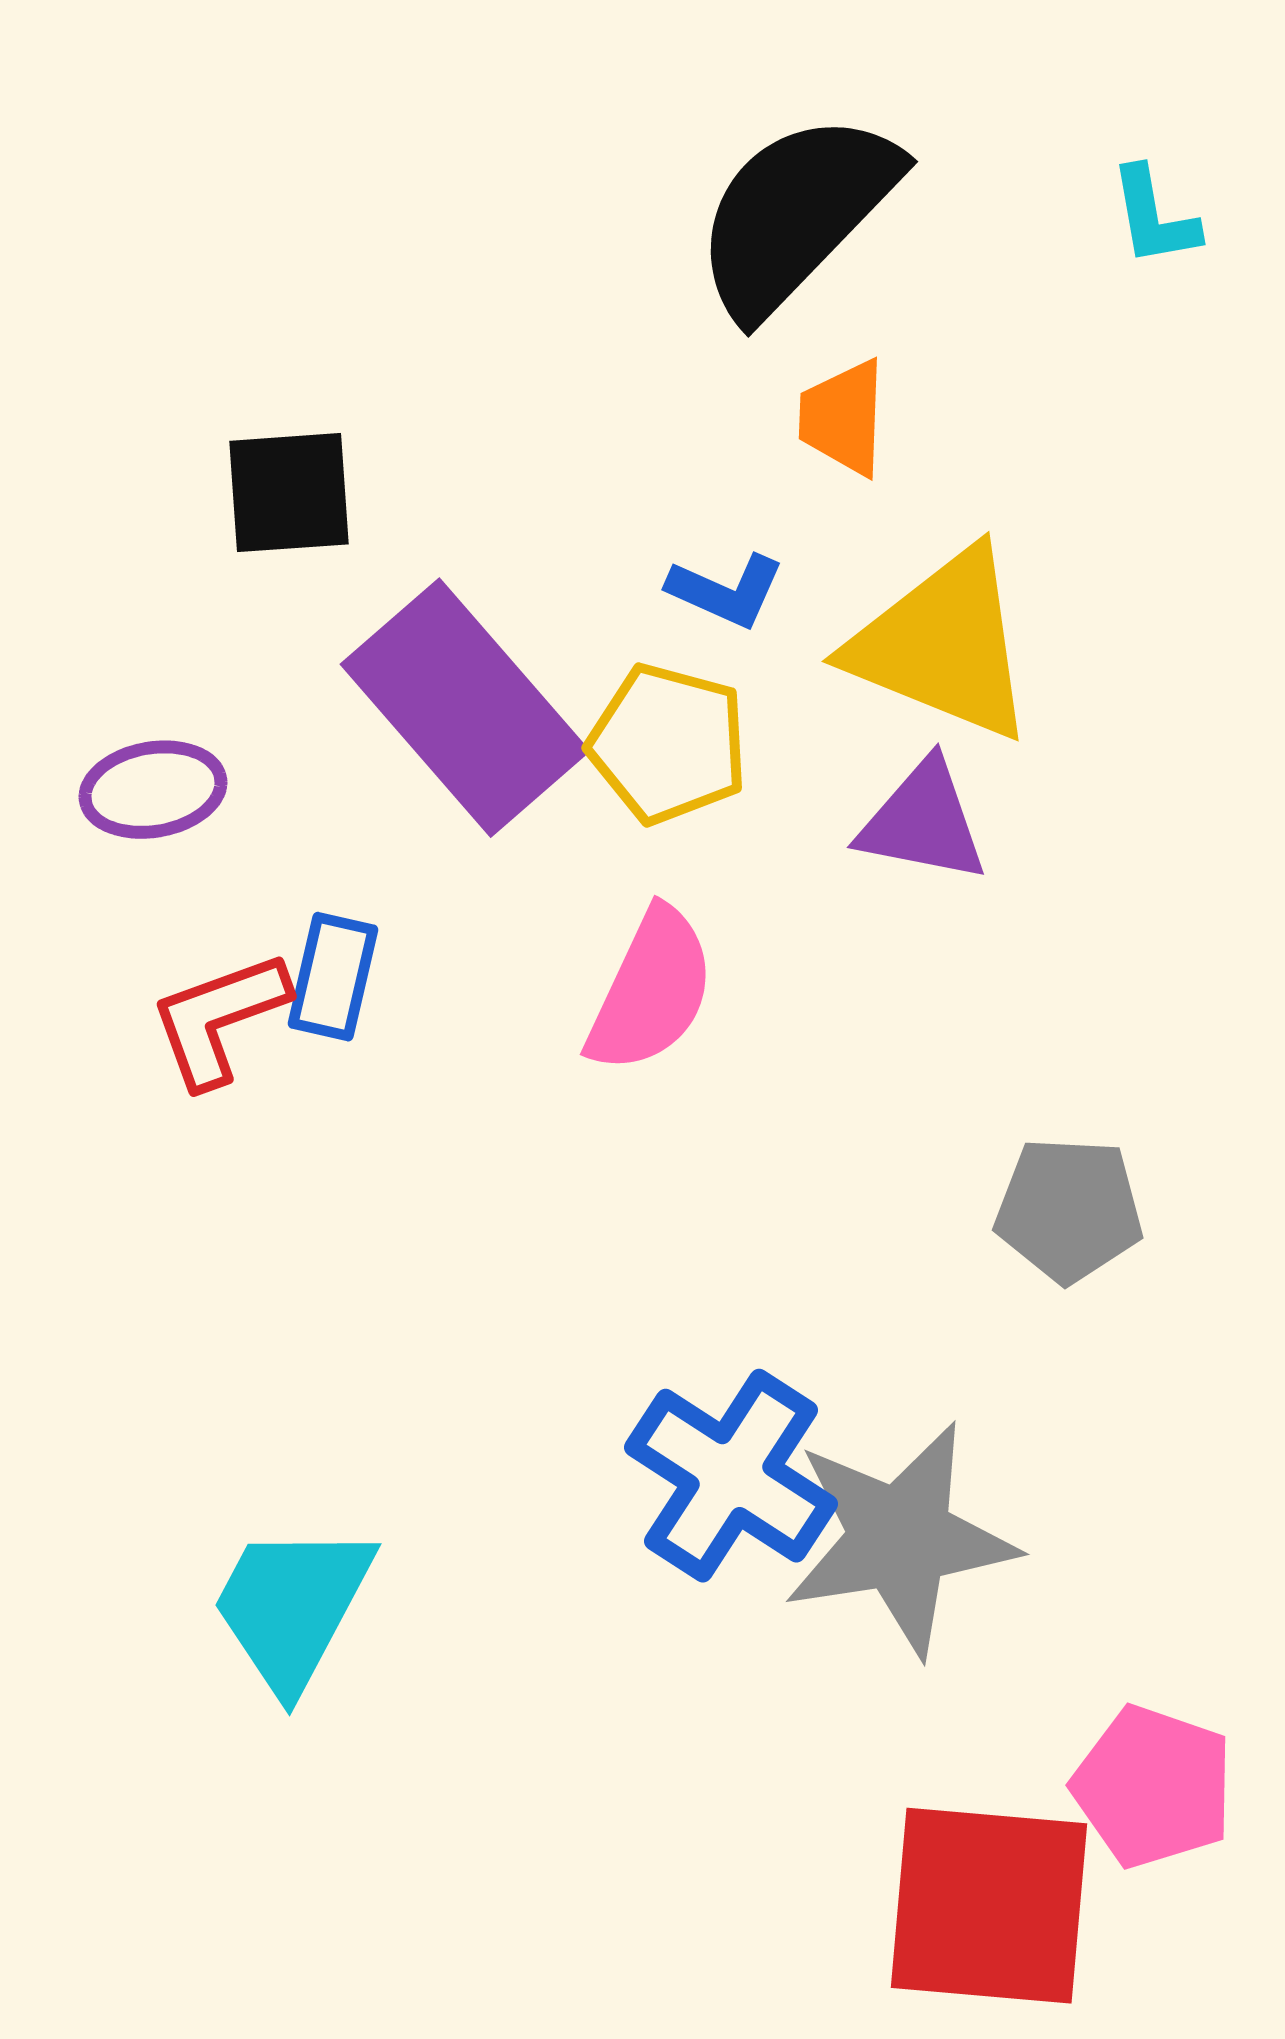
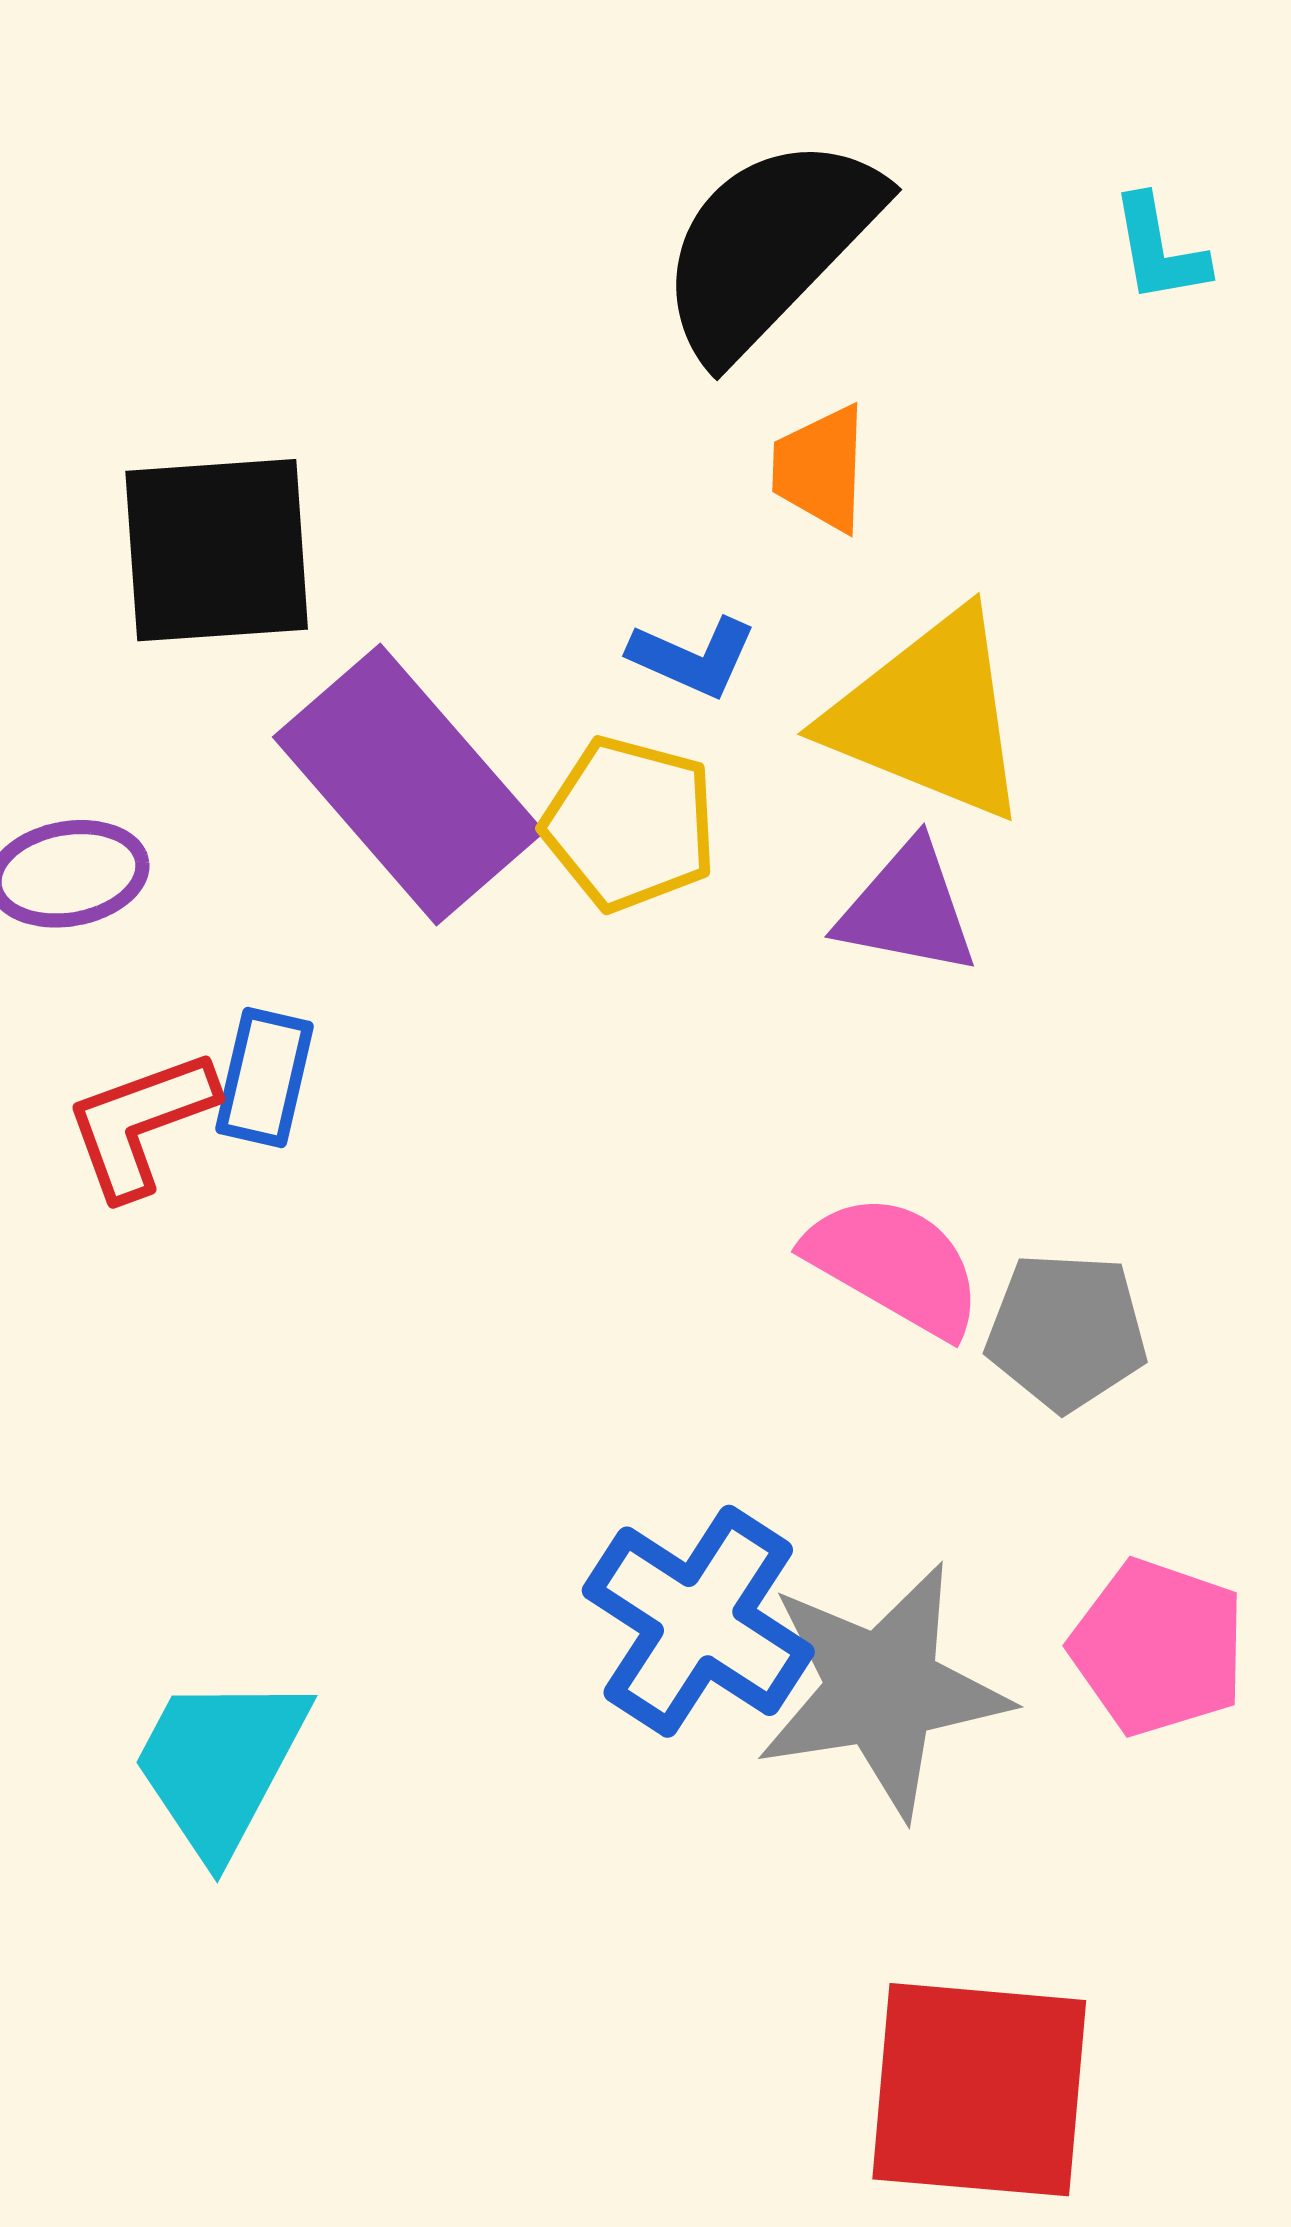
black square: (289, 493) -> (217, 550), size x1.4
pink semicircle: (651, 991) -> (894, 1265), moved, turned -85
pink pentagon: (1153, 1787) -> (1158, 1647), moved

